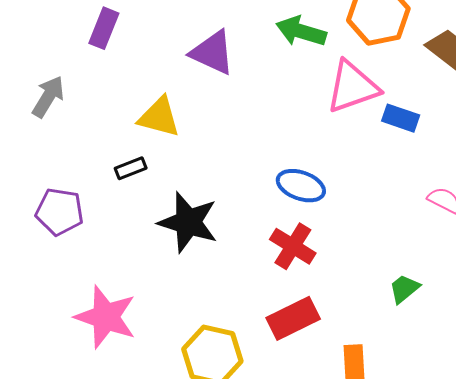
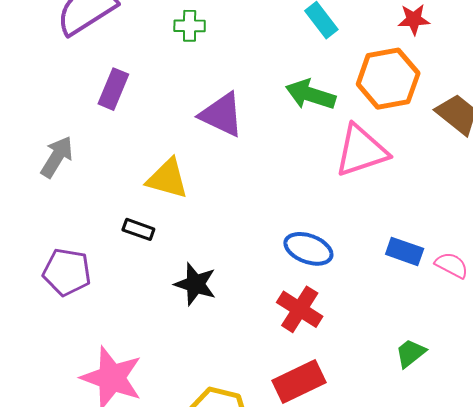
blue rectangle: (401, 118) -> (405, 251), moved
black rectangle: (131, 168) -> (138, 229), turned 40
black star: (188, 222) -> (195, 284), size x0.7

